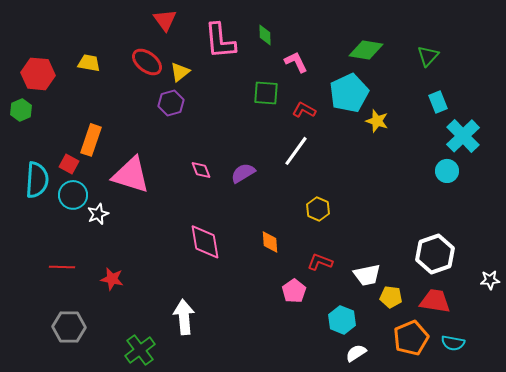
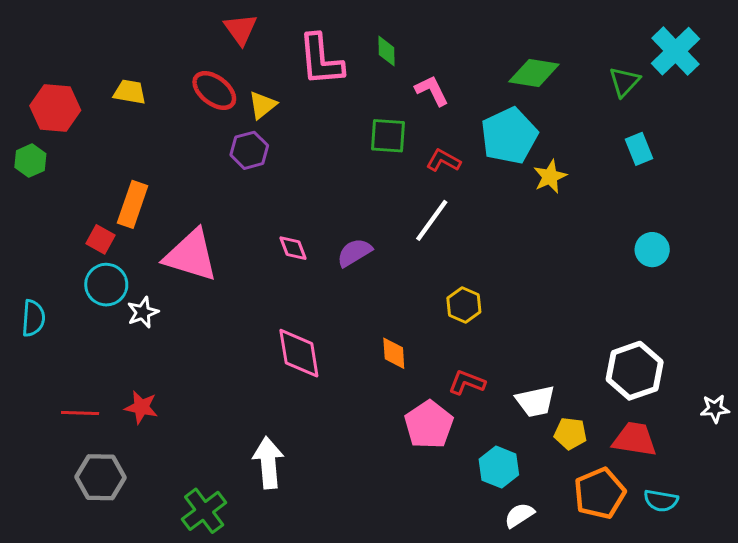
yellow star: (377, 121) -> (550, 177), turned 30
cyan cross: (463, 136) -> (675, 51), moved
cyan semicircle: (37, 180) -> (33, 318), moved, size x0.7
red line: (62, 267) -> (80, 413), moved
red star: (112, 279) -> (141, 407), moved
pink pentagon: (294, 291) -> (429, 425), size x1.4

